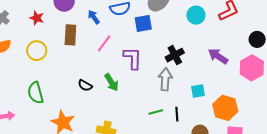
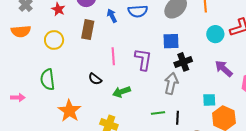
cyan circle: (196, 15) -> (215, 34), moved
blue square: (143, 23) -> (171, 41), moved
pink line: (104, 43) -> (113, 56), moved, turned -48
green arrow: (111, 82) -> (122, 92), moved, turned 96
cyan square: (198, 91) -> (209, 100), moved

